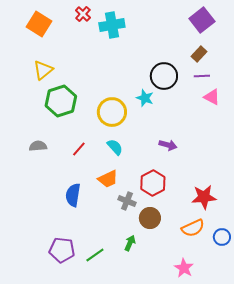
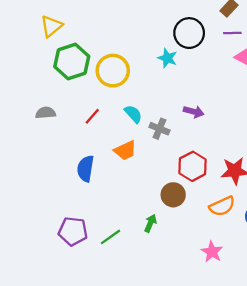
yellow circle: (112, 112) -> (113, 71), moved
red hexagon: (153, 183) -> (193, 166), moved
gray cross: (127, 201) -> (159, 129), moved

